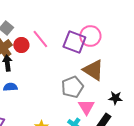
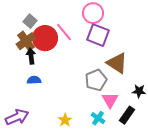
pink circle: (90, 36) -> (93, 13), moved
red circle: (21, 45) -> (45, 38), size x1.6

